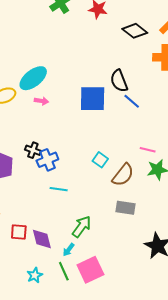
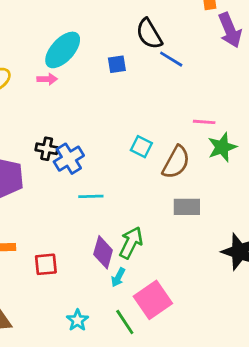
cyan ellipse: (33, 78) -> (63, 50), moved
blue square: (93, 99) -> (117, 64), size x0.5
purple diamond: (42, 239) -> (103, 252), moved, turned 40
green line: (64, 271) -> (125, 322), moved

